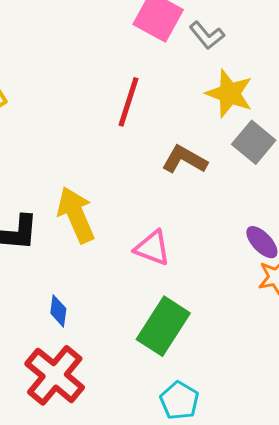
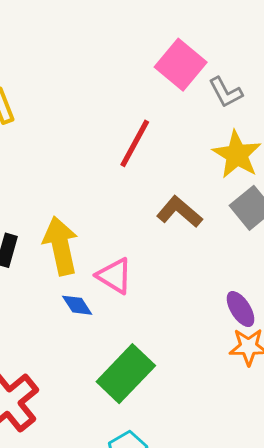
pink triangle: (152, 248) -> (115, 276), moved
blue diamond: (58, 311) -> (77, 305), moved, turned -52

